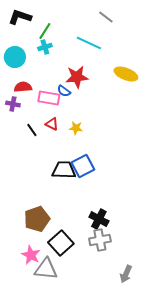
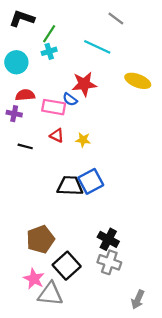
black line: (32, 130) -> (25, 146), moved, turned -40
gray cross: (100, 240) -> (109, 262), turned 30

